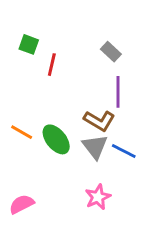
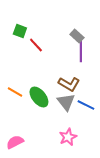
red line: (52, 65) -> (36, 45), turned -56
purple line: (118, 92) -> (81, 51), moved

